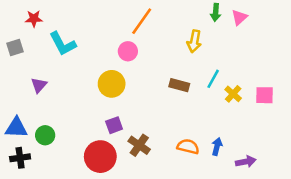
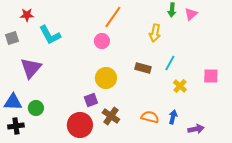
yellow circle: (112, 84) -> (106, 78), moved
purple triangle: (39, 85) -> (31, 68), size x1.6
yellow cross: (233, 94) -> (180, 86), moved

